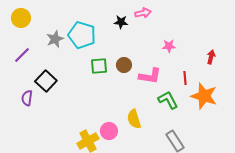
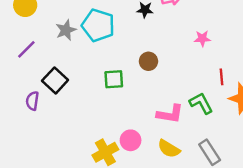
green square: (99, 66) -> (114, 79), moved
pink L-shape: (150, 76) -> (170, 114), moved
yellow semicircle: (134, 119) -> (169, 149), moved, turned -42

